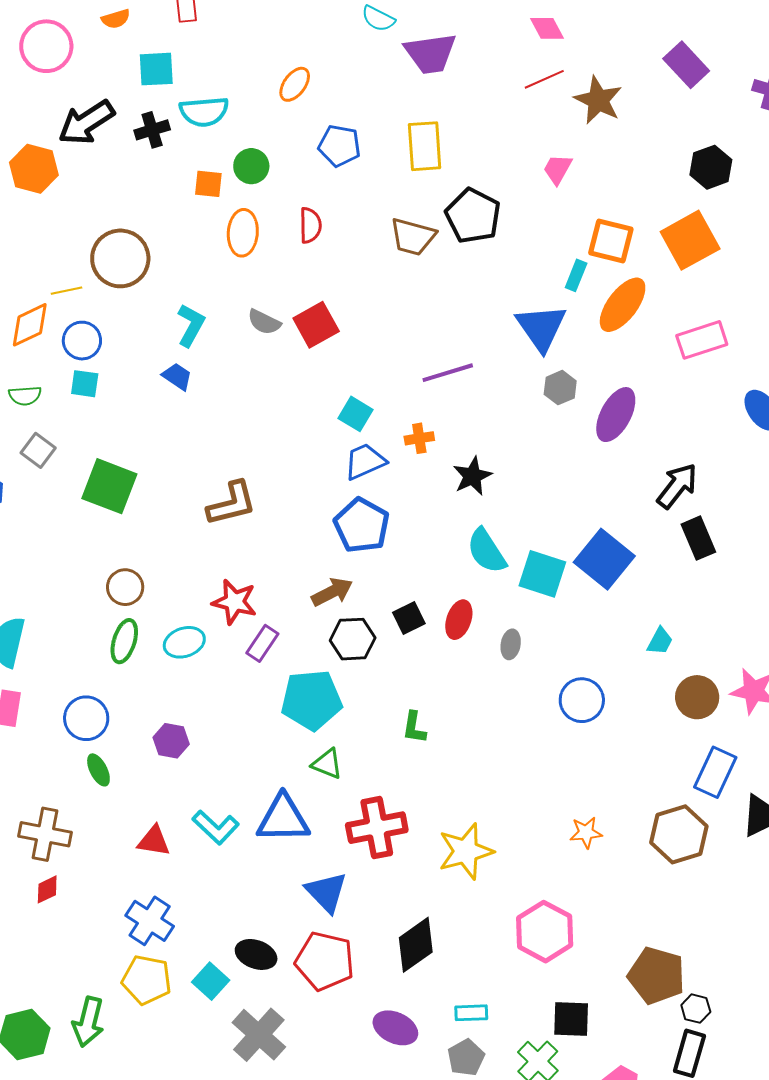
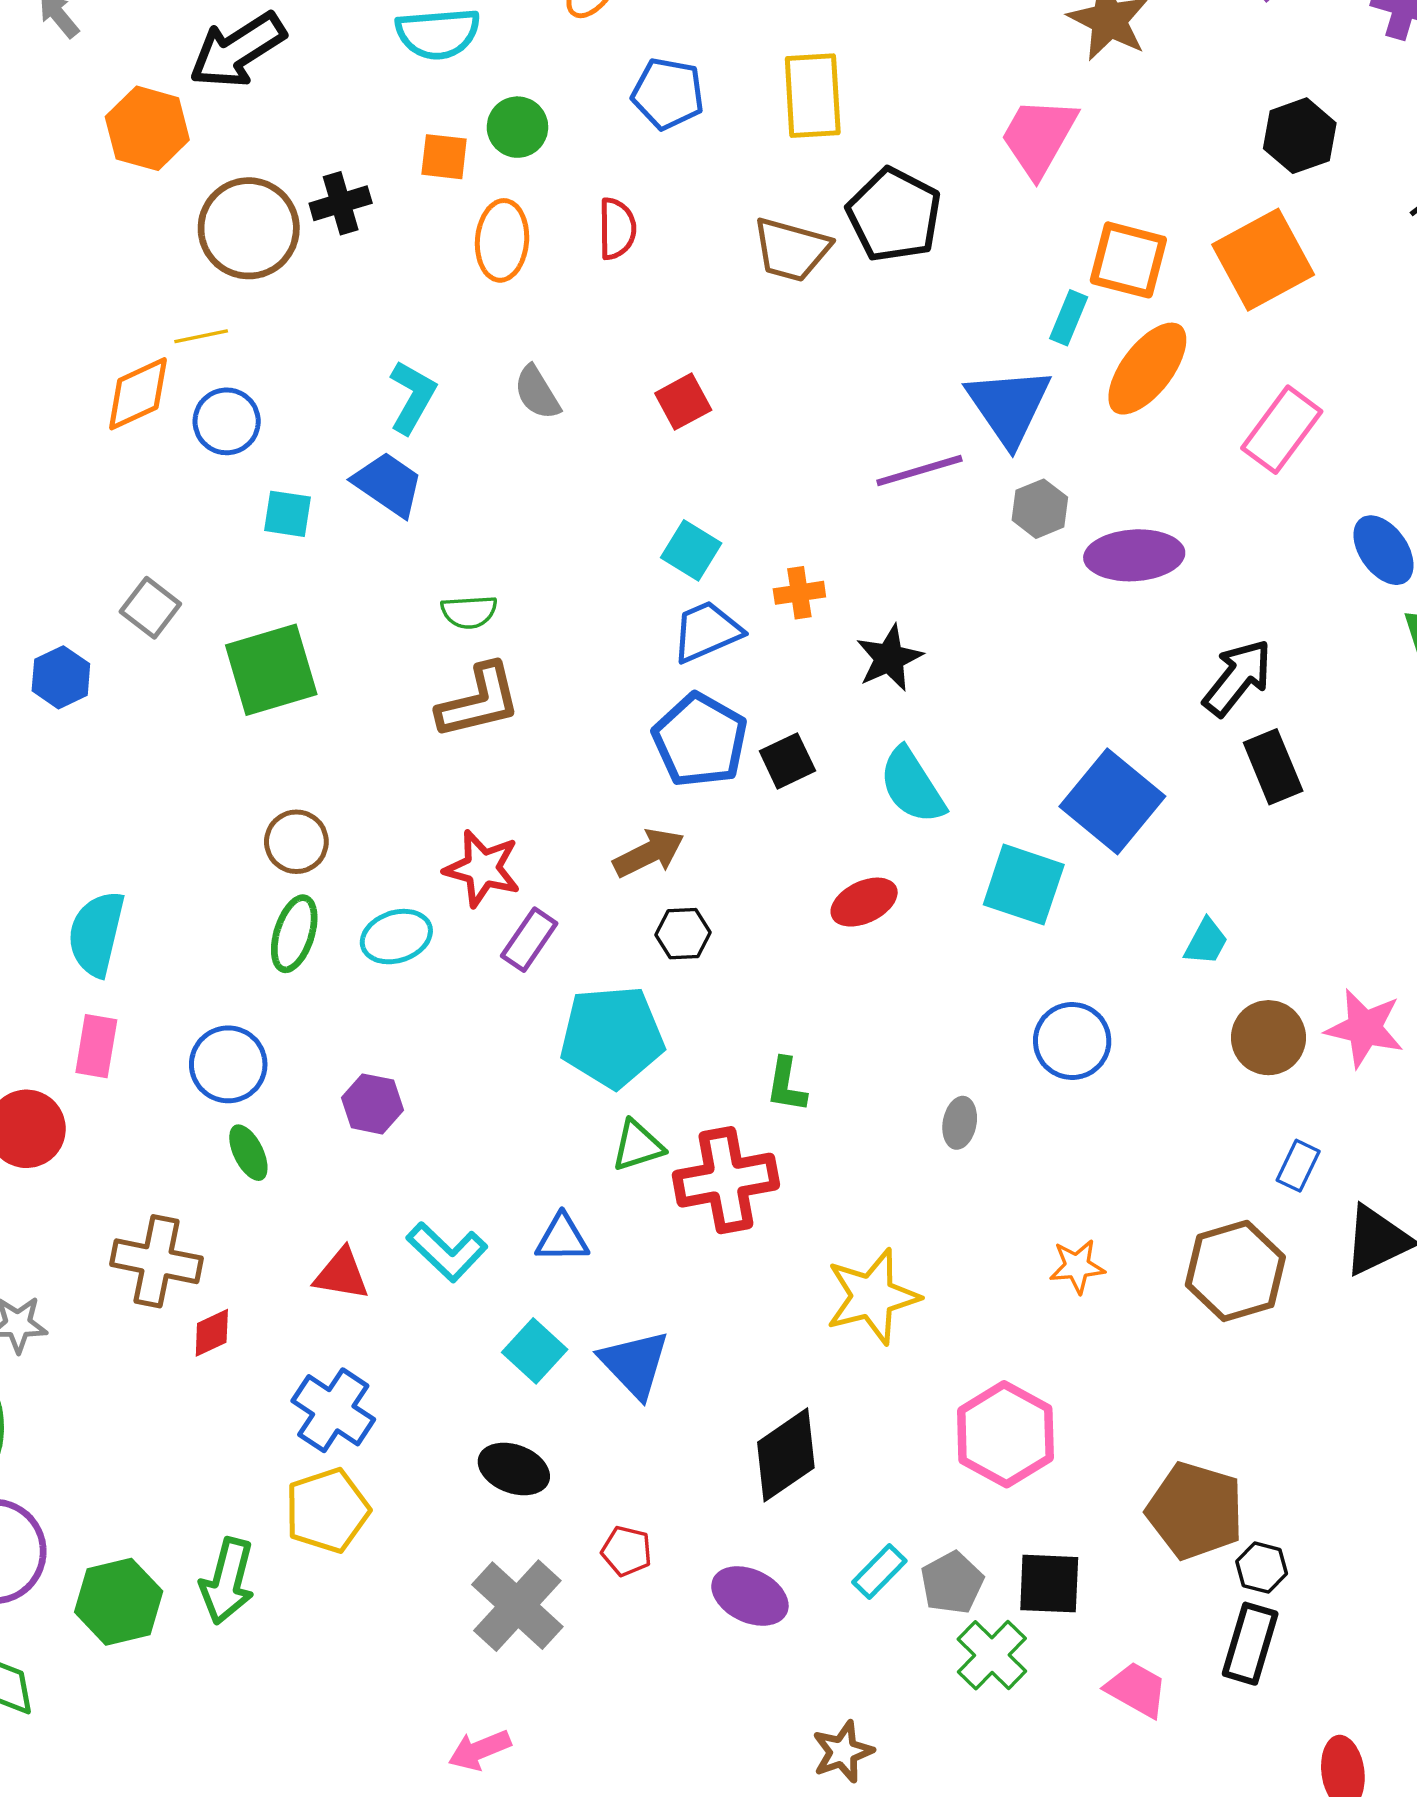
black cross: (152, 130) -> (341, 203), moved
pink trapezoid: (558, 169) -> (1039, 137), size x1.6
brown circle: (120, 258) -> (249, 228), moved
gray semicircle: (264, 322) -> (537, 393), turned 32
red square: (316, 325) -> (683, 402), moved, size x0.7
pink rectangle: (702, 340) -> (1282, 430), turned -36
purple line: (448, 373) -> (919, 471), moved
blue trapezoid: (177, 377) -> (388, 484), size x1.4
cyan square: (85, 384) -> (287, 514), moved
green semicircle: (25, 396) -> (469, 612), moved
purple ellipse: (616, 415) -> (1134, 555), turned 58
green square: (109, 486) -> (271, 670), turned -38
cyan square: (542, 574) -> (1024, 885), moved
black square: (409, 618) -> (787, 761), moved
red ellipse: (459, 620) -> (864, 902), turned 45
black hexagon: (353, 639) -> (683, 934), size x0.7
gray ellipse: (511, 644) -> (960, 1123), moved
green triangle: (327, 764) -> (638, 1146), turned -40
blue rectangle: (715, 772) -> (1298, 1166), size x0.6
blue triangle: (283, 819) -> (562, 1238), size x0.6
red cross: (377, 828) -> (726, 1180), moved
red diamond: (47, 889) -> (212, 1333), moved
red pentagon: (325, 961) -> (627, 1551), moved, size x0.5
yellow pentagon: (147, 980) -> (327, 1510), turned -30
cyan square: (211, 981) -> (535, 1351), moved
cyan rectangle: (471, 1013) -> (879, 1572), turned -44
gray pentagon: (466, 1058) -> (952, 1583), moved

